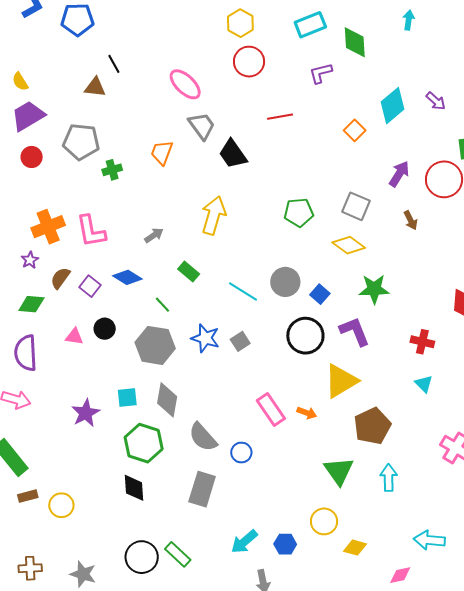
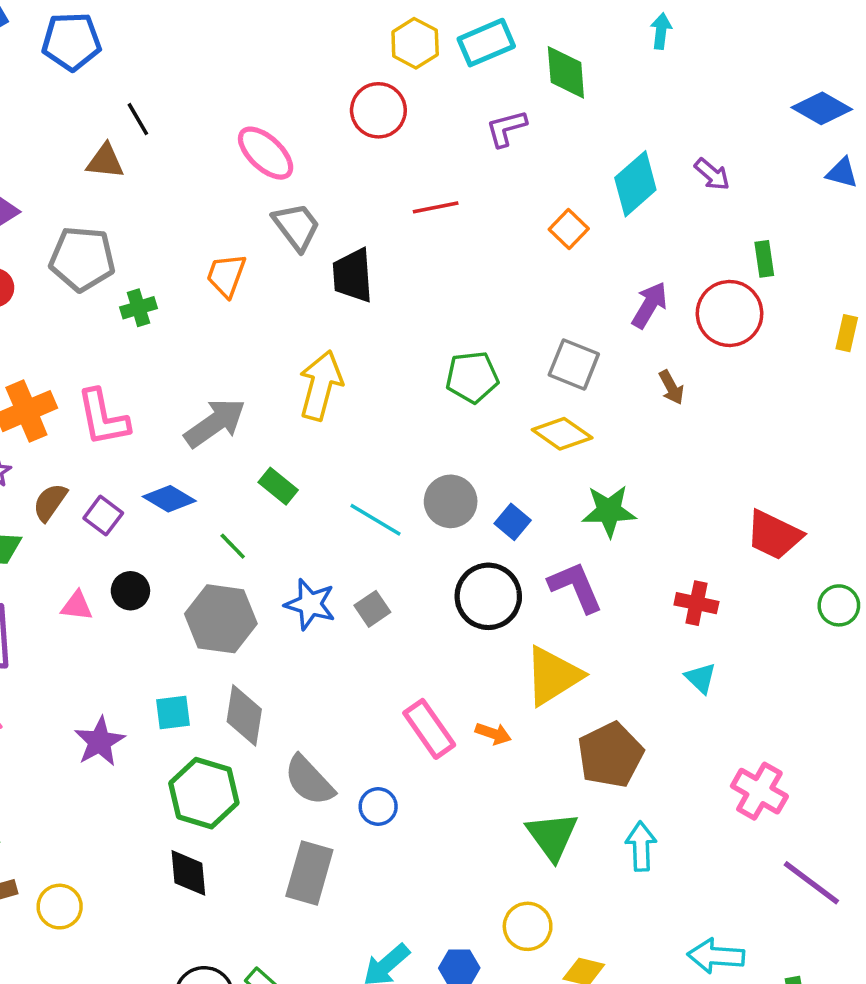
yellow hexagon: (240, 23) -> (415, 43), moved
black trapezoid: (233, 154) -> (353, 276), turned 32
gray arrow: (154, 235) -> (215, 423), size x1.8

